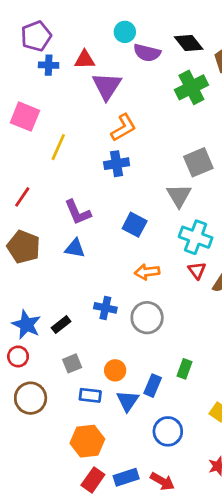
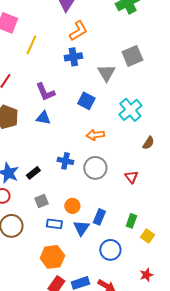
gray triangle: (179, 196) -> (106, 73), moved
cyan cross: (196, 237) -> (130, 110), turned 30
red triangle: (197, 270) -> (131, 177), moved
green rectangle: (184, 369) -> (131, 221), moved

